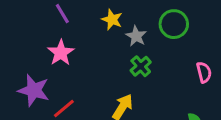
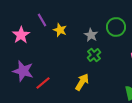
yellow star: (112, 20) -> (60, 30), moved
pink star: (61, 53) -> (21, 35), moved

